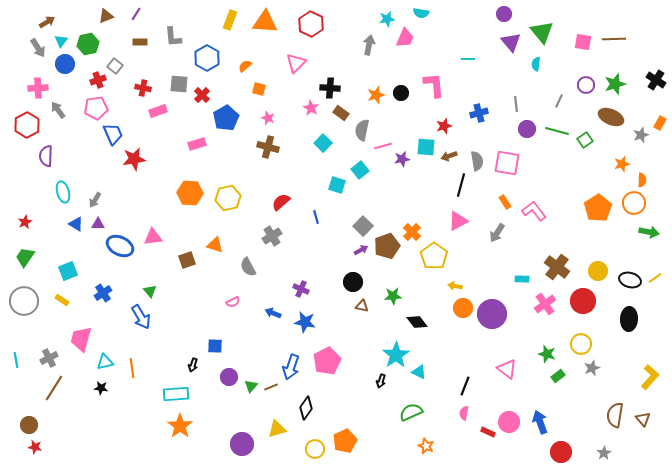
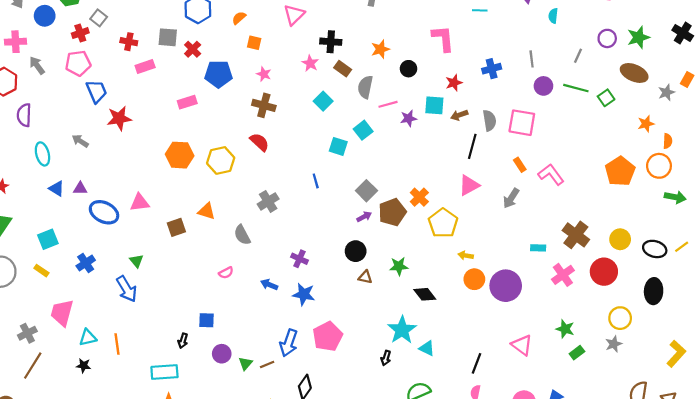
black circle: (401, 93) -> (408, 69), moved
blue pentagon: (226, 118) -> (218, 74), turned 30
gray arrow: (95, 200) -> (80, 141), moved, turned 91
red semicircle: (281, 202) -> (259, 142), moved, turned 84
yellow circle: (581, 344) -> (620, 318), moved

